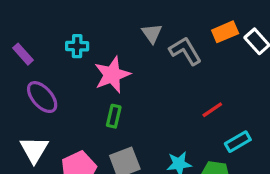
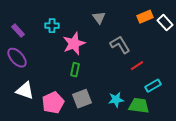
gray L-shape: (185, 51) -> (120, 45), moved
purple ellipse: (42, 97) -> (17, 58), moved
white triangle: (34, 150) -> (25, 91), turned -42

